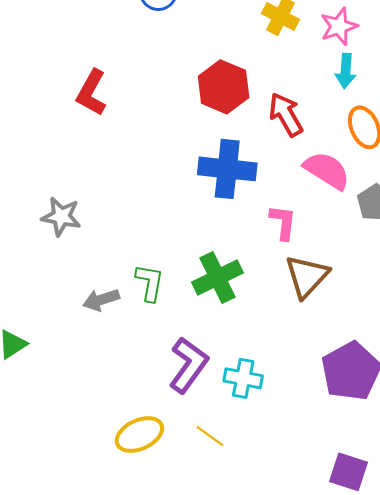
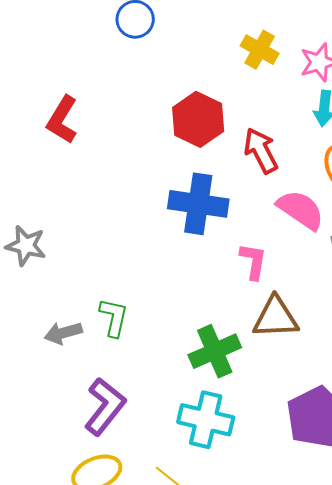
brown triangle: (307, 276) -> (275, 317), turned 42
green cross: (217, 277) -> (215, 351), moved
purple L-shape: (188, 365) -> (105, 406), moved
cyan cross: (243, 378) -> (206, 420), size x1.4

